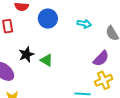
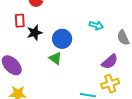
blue circle: (48, 19) -> (62, 39), moved
black star: (26, 54) -> (35, 33), moved

